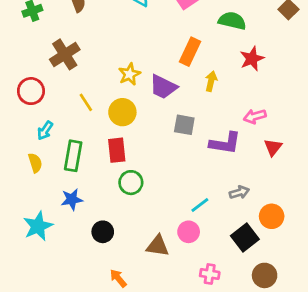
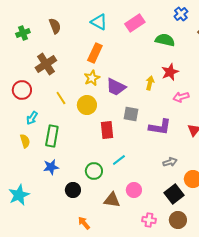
orange rectangle: (190, 52) -> (95, 53), moved
red star: (252, 59) -> (170, 72), moved
pink arrow: (255, 116) -> (181, 97), moved
red rectangle: (117, 150) -> (107, 130), moved
green circle: (131, 183) -> (94, 171), moved
cyan line: (200, 205) -> (119, 160), moved
cyan star: (38, 226) -> (19, 195), moved
brown circle: (265, 275) -> (178, 220), moved

